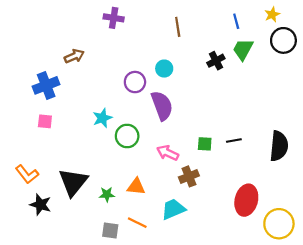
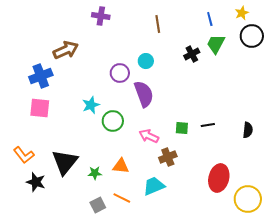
brown arrow: (74, 56) -> (66, 50), size x1.4
pink square: (45, 121) -> (40, 108), size x1.5
black semicircle: (279, 146) -> (248, 130), size x0.6
gray square: (110, 230) -> (98, 205), turned -35

